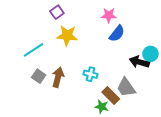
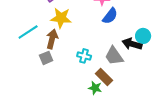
gray square: (39, 76) -> (46, 58), moved, turned 32
brown arrow: (58, 77) -> (52, 39), moved
gray trapezoid: (126, 87) -> (114, 56), moved

